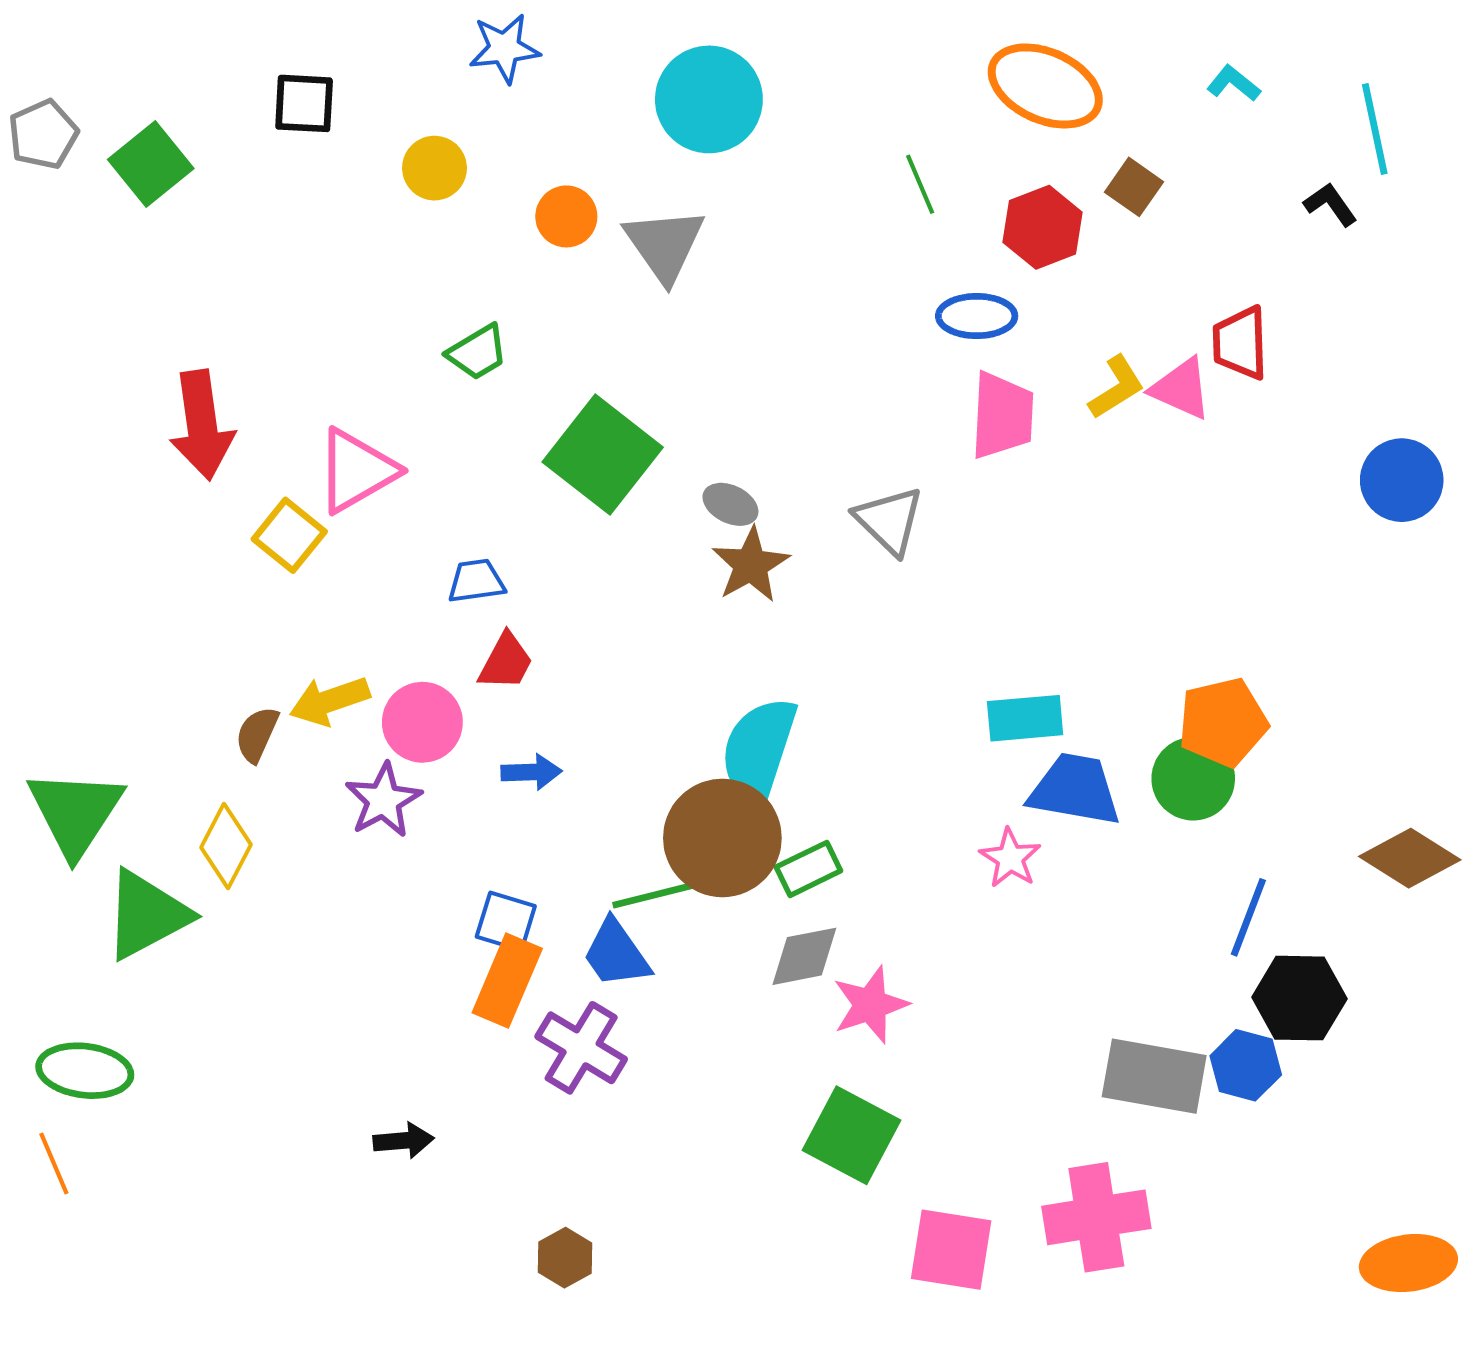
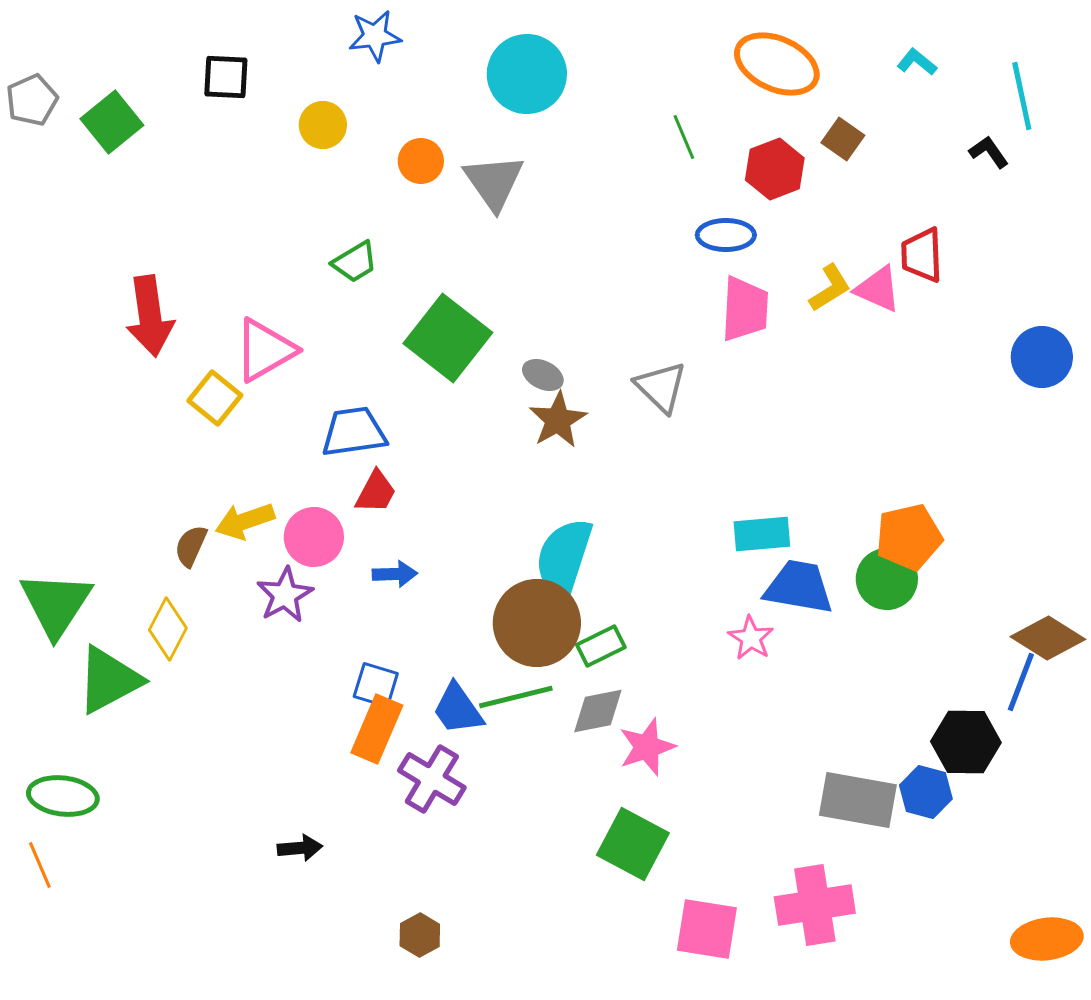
blue trapezoid: (476, 581) -> (354, 432), size x1.5
green line: (662, 893) -> (516, 697), moved
blue line: (1248, 917) -> (1021, 682), moved

